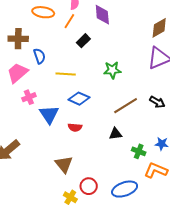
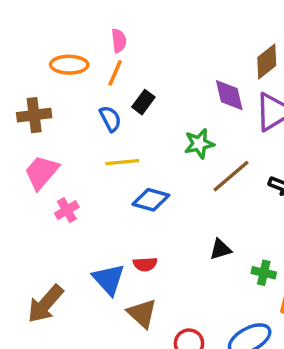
purple diamond: (102, 15) -> (229, 95), moved
blue semicircle: (39, 56) -> (110, 119), moved
brown line: (126, 106) -> (231, 176), moved
blue triangle: (49, 114) -> (109, 279), moved
red semicircle: (75, 127) -> (145, 264), moved

